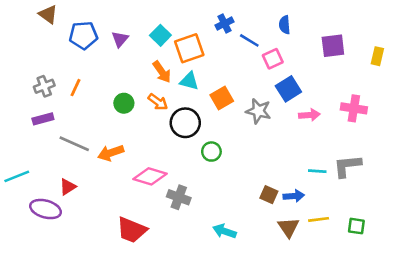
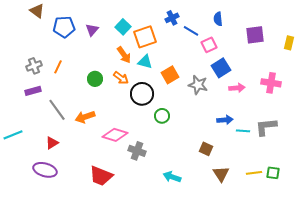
gray line: (74, 144) -> (57, 110), turned 30
blue arrow: (294, 196) -> (225, 120), moved
purple ellipse: (45, 209) -> (45, 170), moved
yellow line: (319, 219) -> (254, 173), moved

